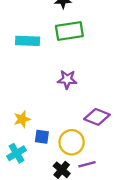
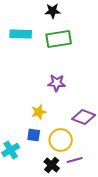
cyan rectangle: (28, 41) -> (21, 34), moved
yellow star: (22, 119) -> (39, 112), moved

